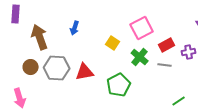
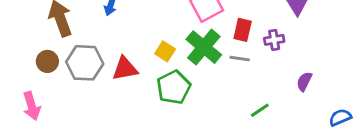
yellow square: (113, 43) -> (165, 51), moved
red rectangle: (167, 45) -> (243, 30), turned -49
green cross: (140, 57) -> (204, 47), size x1.4

